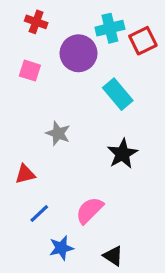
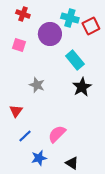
cyan cross: (110, 28) -> (70, 18), turned 30
black star: (122, 154) -> (82, 87), moved
red triangle: (25, 174) -> (16, 111), turned -40

